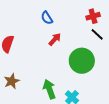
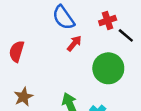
red cross: (93, 16) -> (108, 21), moved
blue semicircle: (47, 18) -> (64, 18), size x1.5

